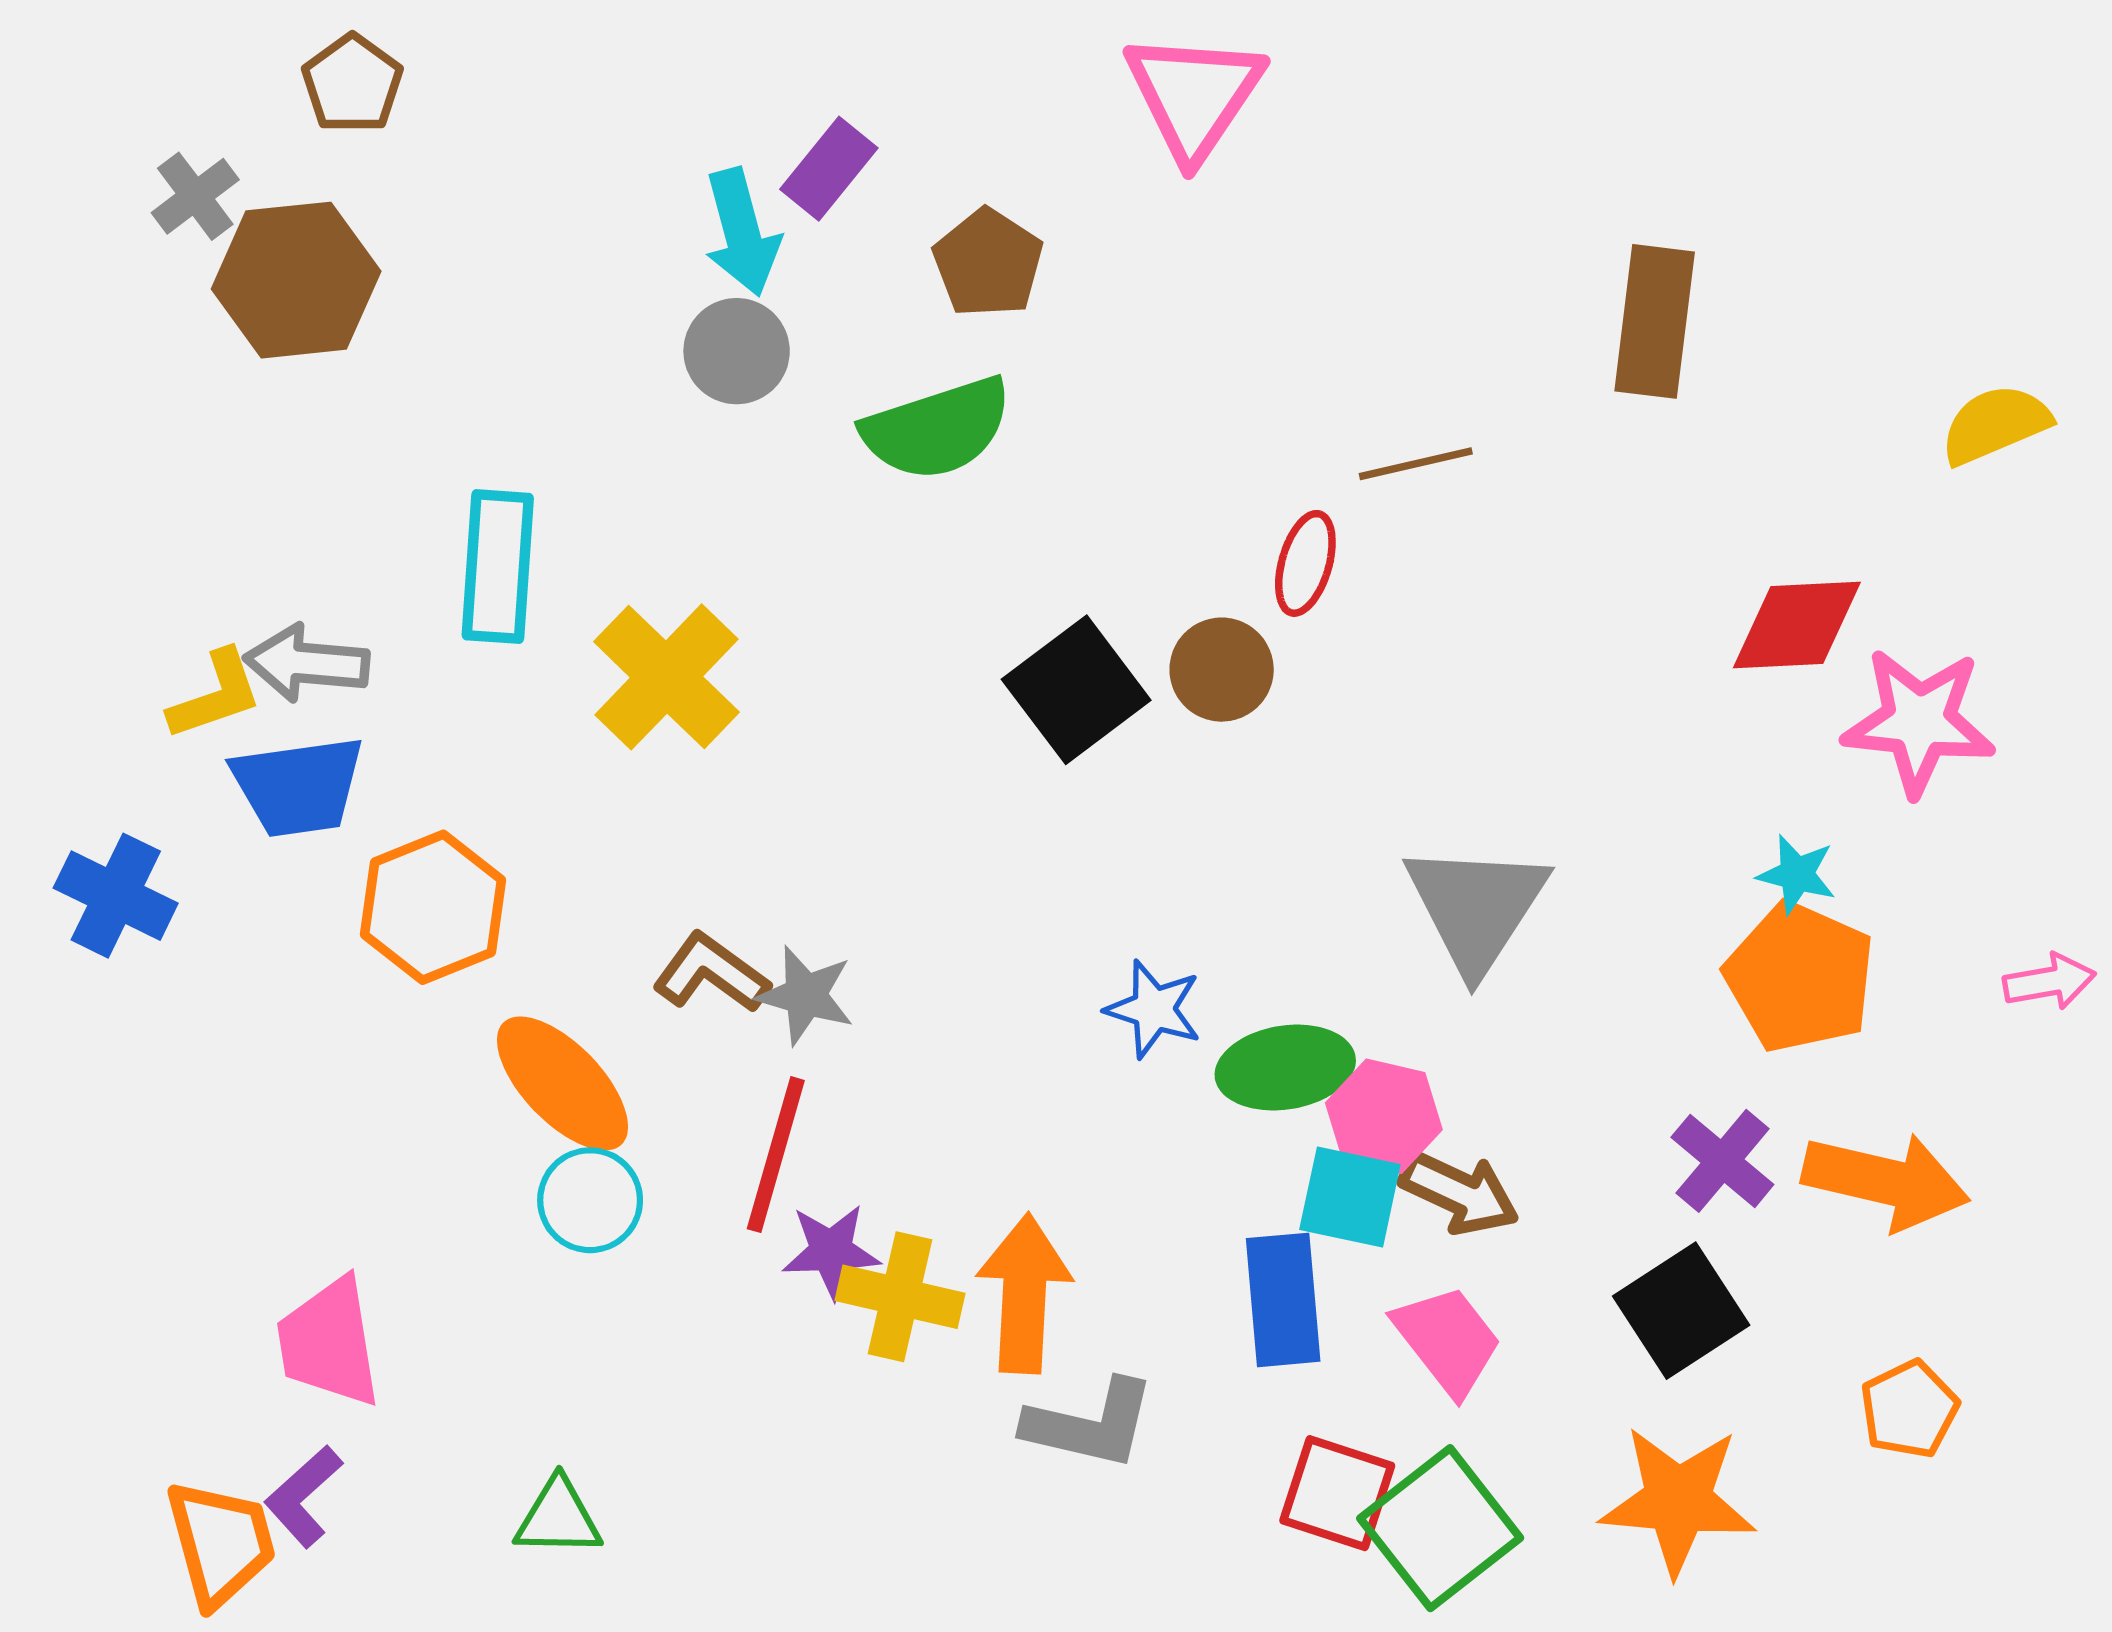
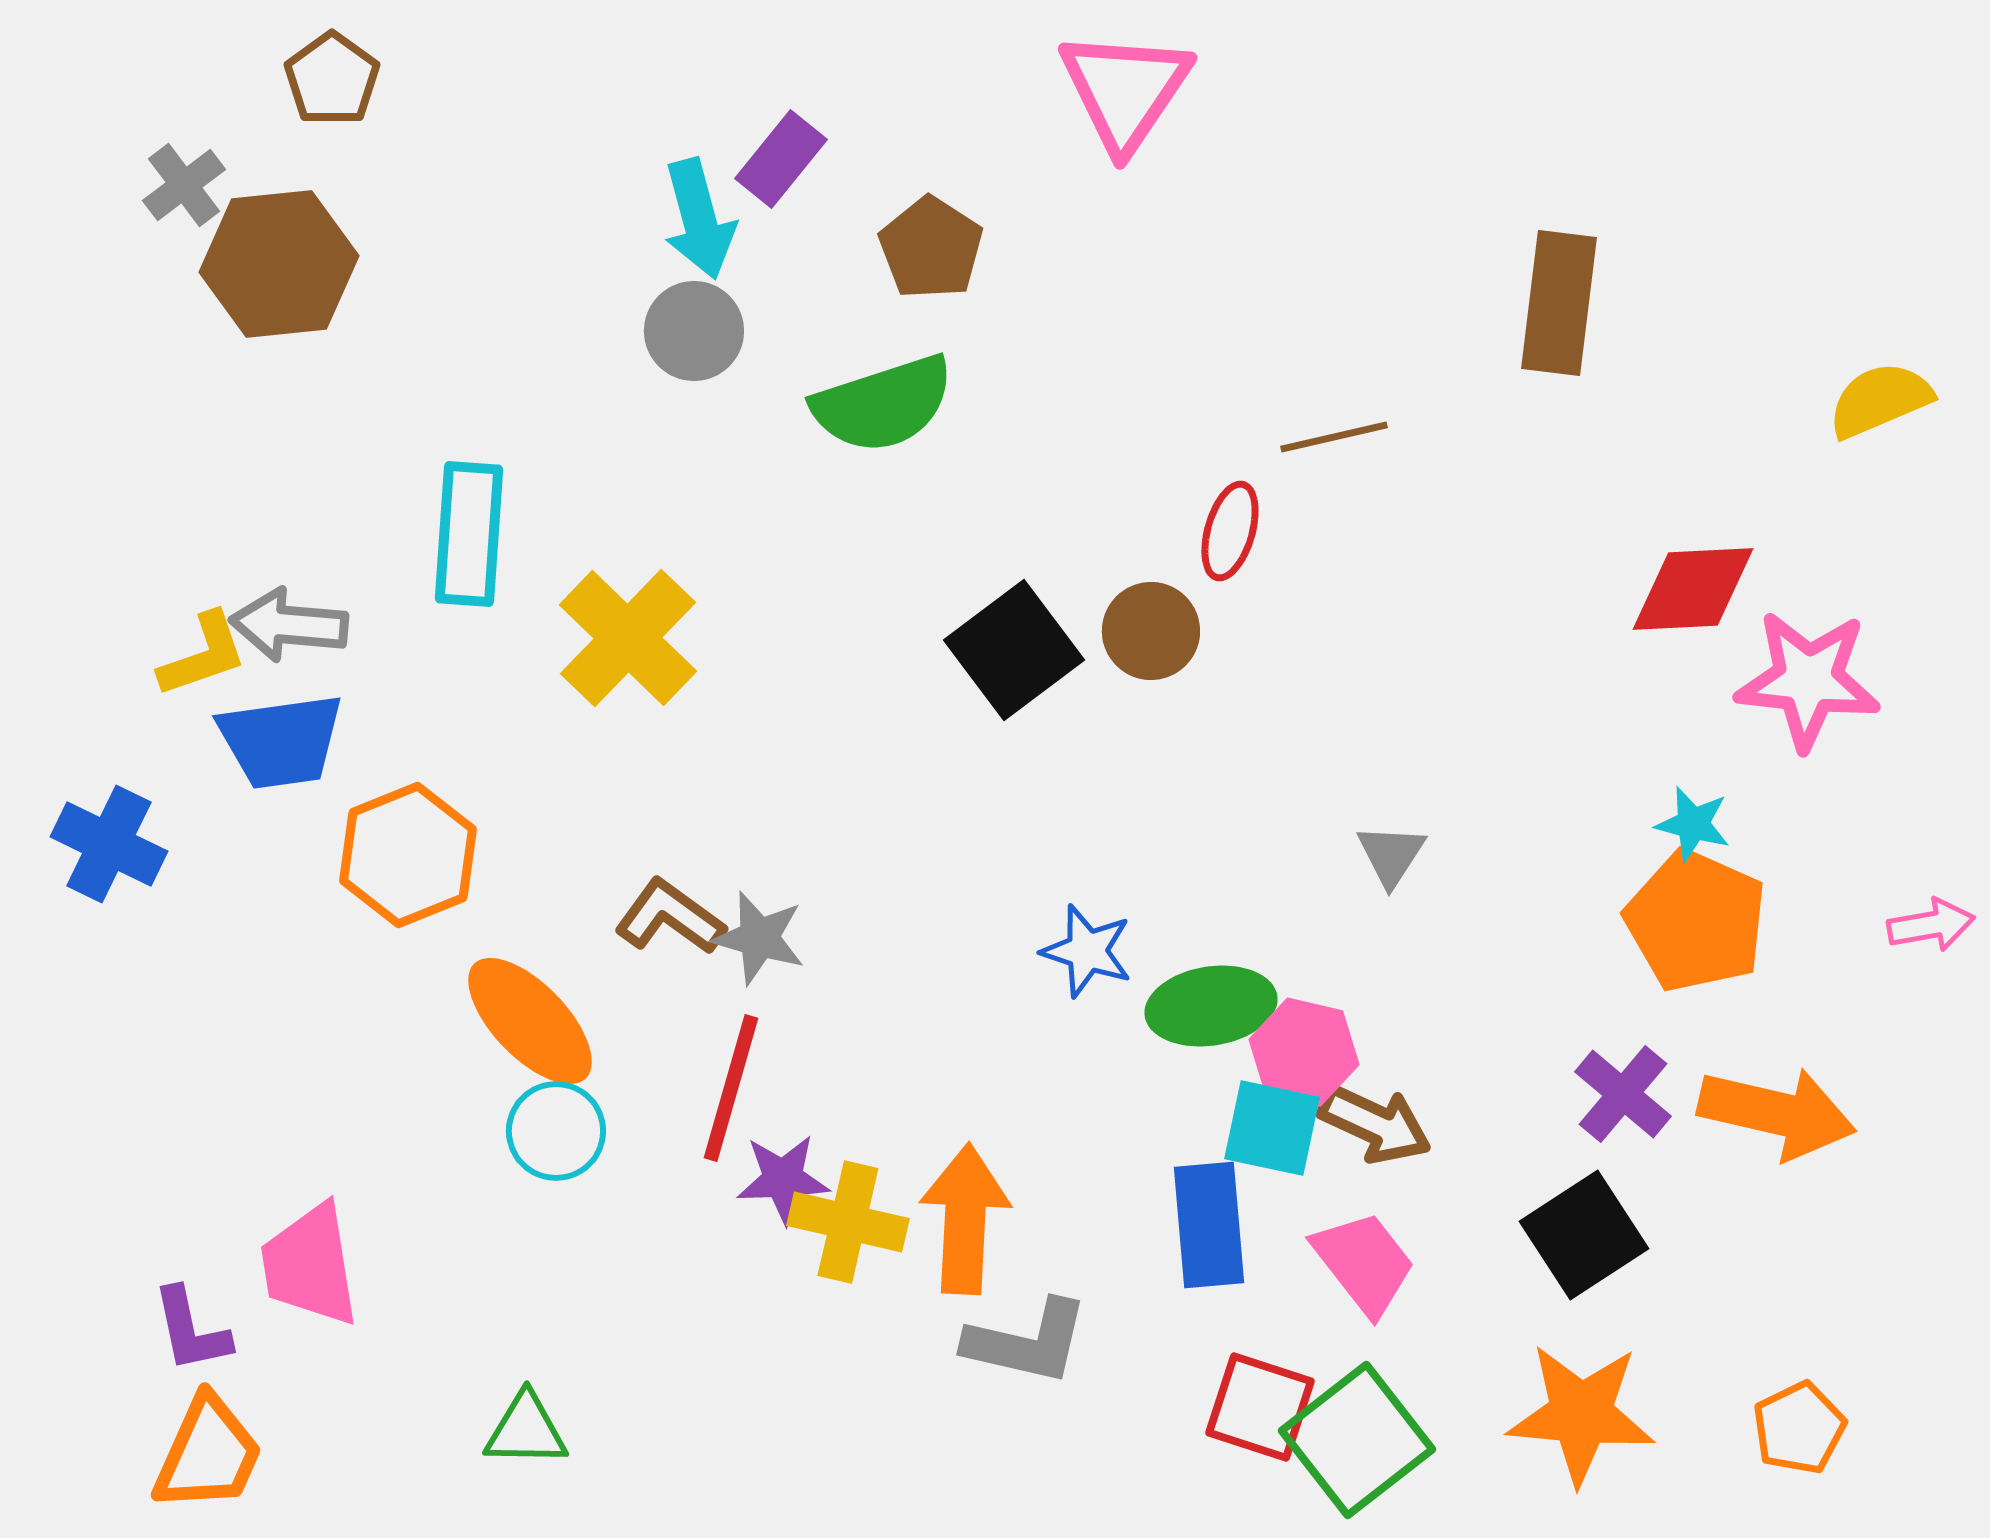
gray triangle: (1476, 907) -> (1391, 855), size x0.5
orange pentagon: (1909, 1409) -> (1799, 1428), moved
purple L-shape: (304, 1496) -> (191, 1330), moved, turned -60
orange trapezoid: (221, 1543) -> (208, 1454), turned 39

